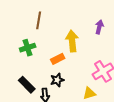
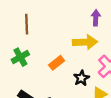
yellow arrow: (72, 41) -> (85, 42), moved, turned 105
black star: (57, 80) -> (81, 78), moved

